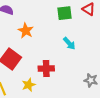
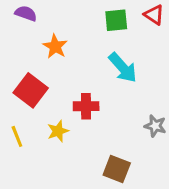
cyan arrow: (69, 43) -> (123, 68), size x1.5

